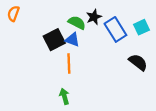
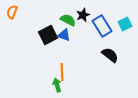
black semicircle: (138, 62) -> (110, 55), moved
orange line: (69, 63) -> (62, 72), moved

